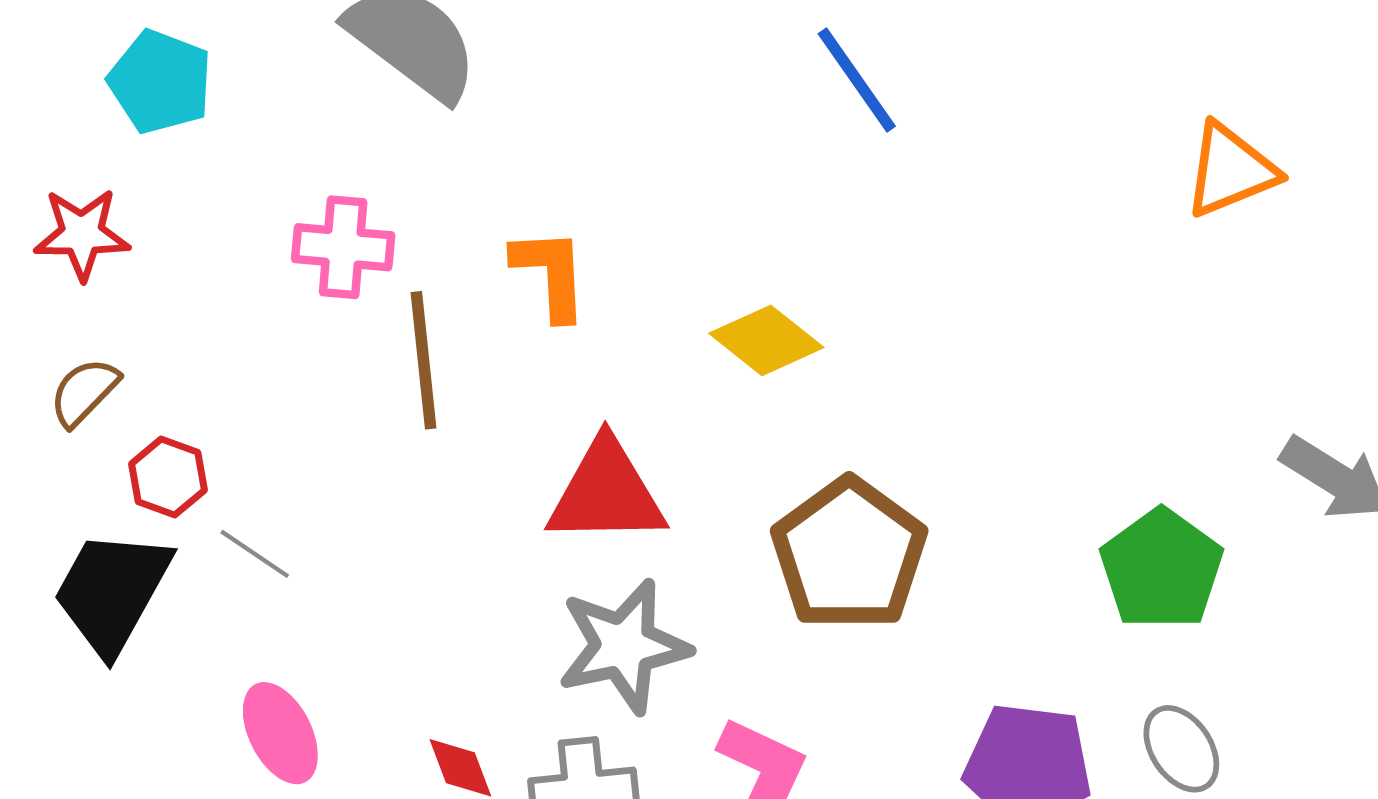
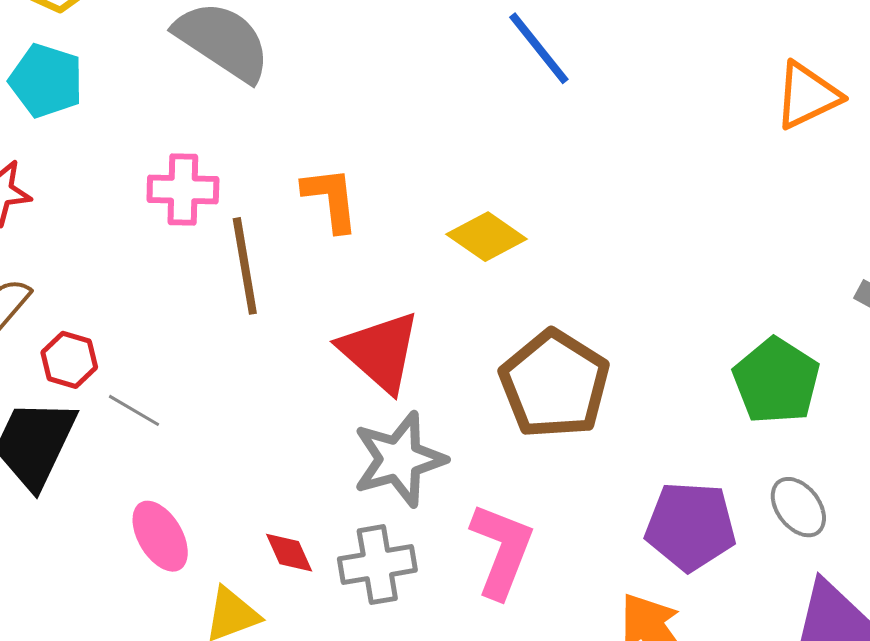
red triangle: (606, 493) -> (380, 352), turned 46

